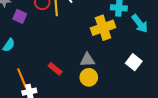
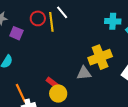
yellow cross: (103, 28) -> (100, 57), moved
yellow circle: (89, 77) -> (58, 94), moved

